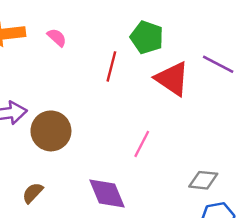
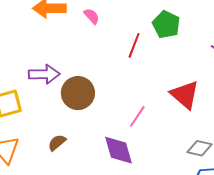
red triangle: (172, 79) -> (185, 95), moved
pink line: (142, 144) -> (137, 116), moved

